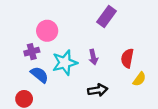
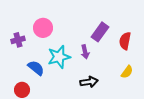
purple rectangle: (106, 16) -> (100, 32), moved
purple cross: (32, 52) -> (18, 40), moved
red semicircle: (127, 58) -> (125, 41), moved

